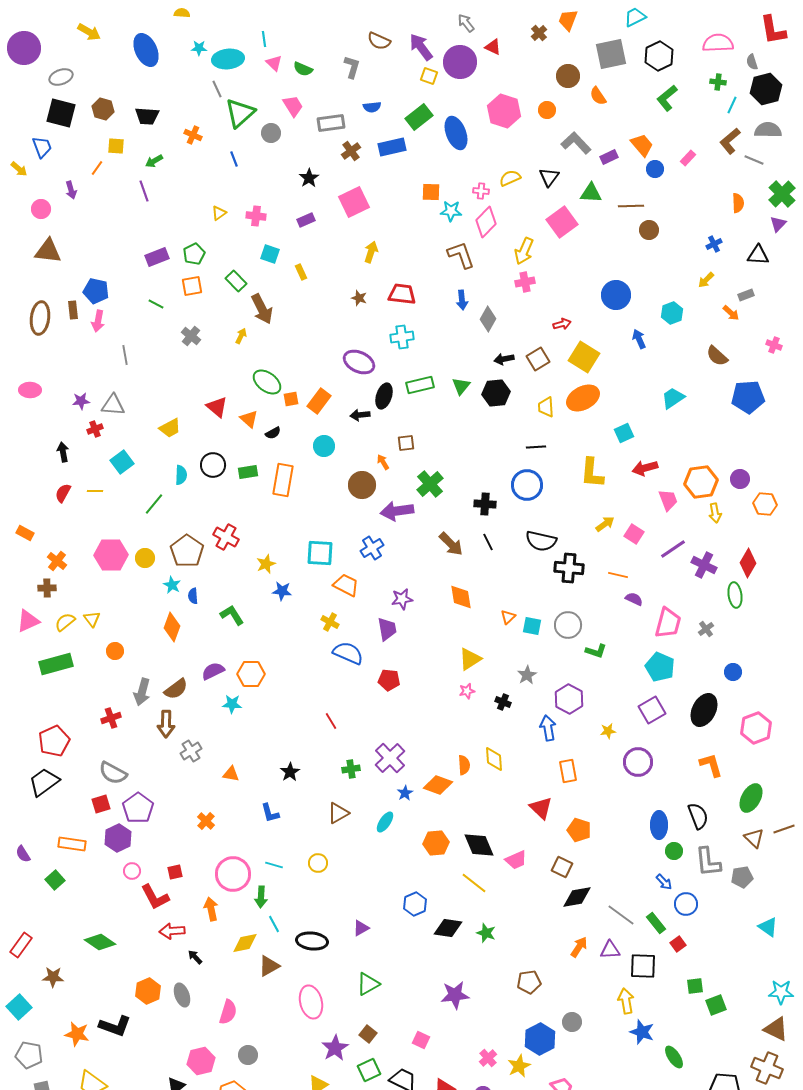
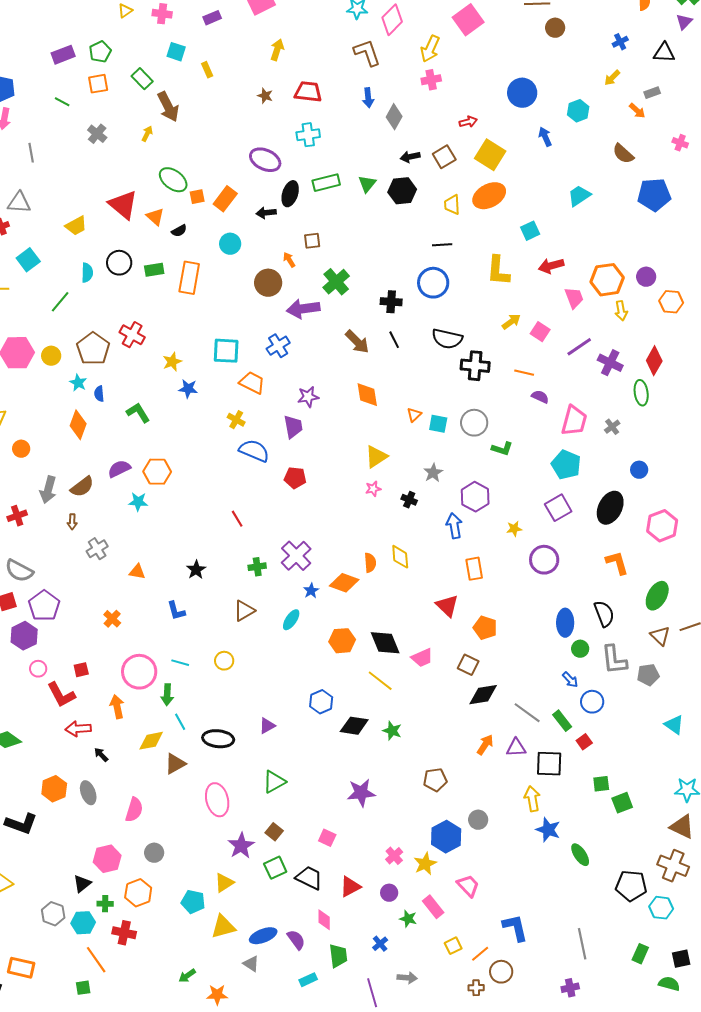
red triangle: (217, 407) -> (123, 205), size x1.4
brown arrow: (166, 724) -> (72, 522), size x0.6

